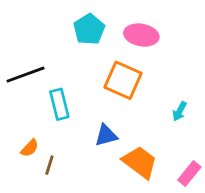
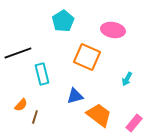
pink ellipse: (141, 35) -> (113, 30), moved

